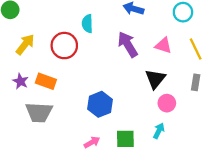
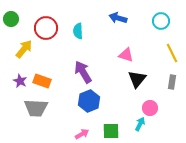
purple arrow: (128, 44) -> (83, 72), moved
red circle: (64, 46) -> (46, 28), moved
pink triangle: (163, 46) -> (126, 55), moved
pink circle: (167, 103) -> (150, 108), moved

